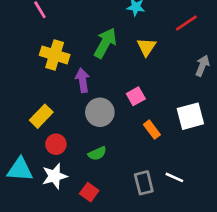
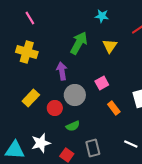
yellow cross: (55, 55) -> (27, 52), moved
red circle: (56, 144) -> (55, 108), moved
cyan triangle: (20, 169) -> (15, 150), moved
gray rectangle: (144, 183) -> (93, 148), moved

